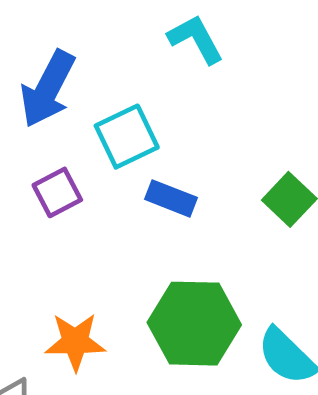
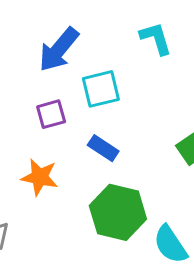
blue rectangle: (171, 198) -> (103, 148), moved
orange star: (75, 342) -> (40, 177), moved

